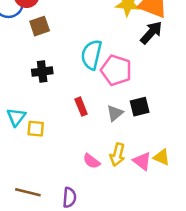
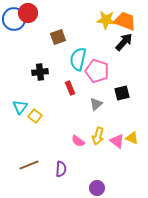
brown square: (40, 26) -> (58, 37), moved
red rectangle: (81, 107) -> (70, 88), moved
black square: (140, 107) -> (122, 93), moved
yellow square: (36, 129) -> (35, 116), turned 32
brown line: (28, 192) -> (29, 165), turned -36

